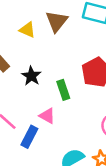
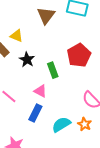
yellow triangle: (27, 30) -> (17, 36), moved
blue rectangle: (29, 137) -> (35, 113), moved

